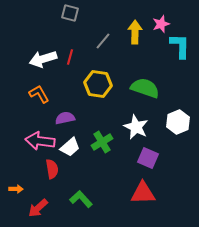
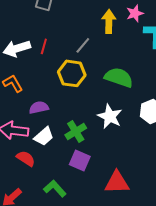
gray line: (103, 41) -> (83, 45), moved
purple square: (148, 158) -> (80, 160), moved
red semicircle: (52, 169) -> (26, 158), turned -48

